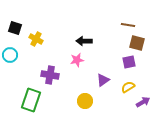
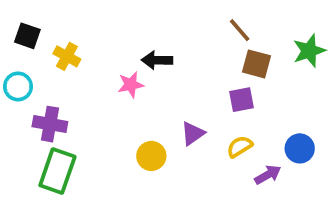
brown line: (128, 25) -> (240, 30), turned 40
pink star: (77, 60) -> (131, 85), moved
purple cross: (50, 75) -> (50, 124), moved
yellow circle: (85, 101) -> (151, 156), moved

